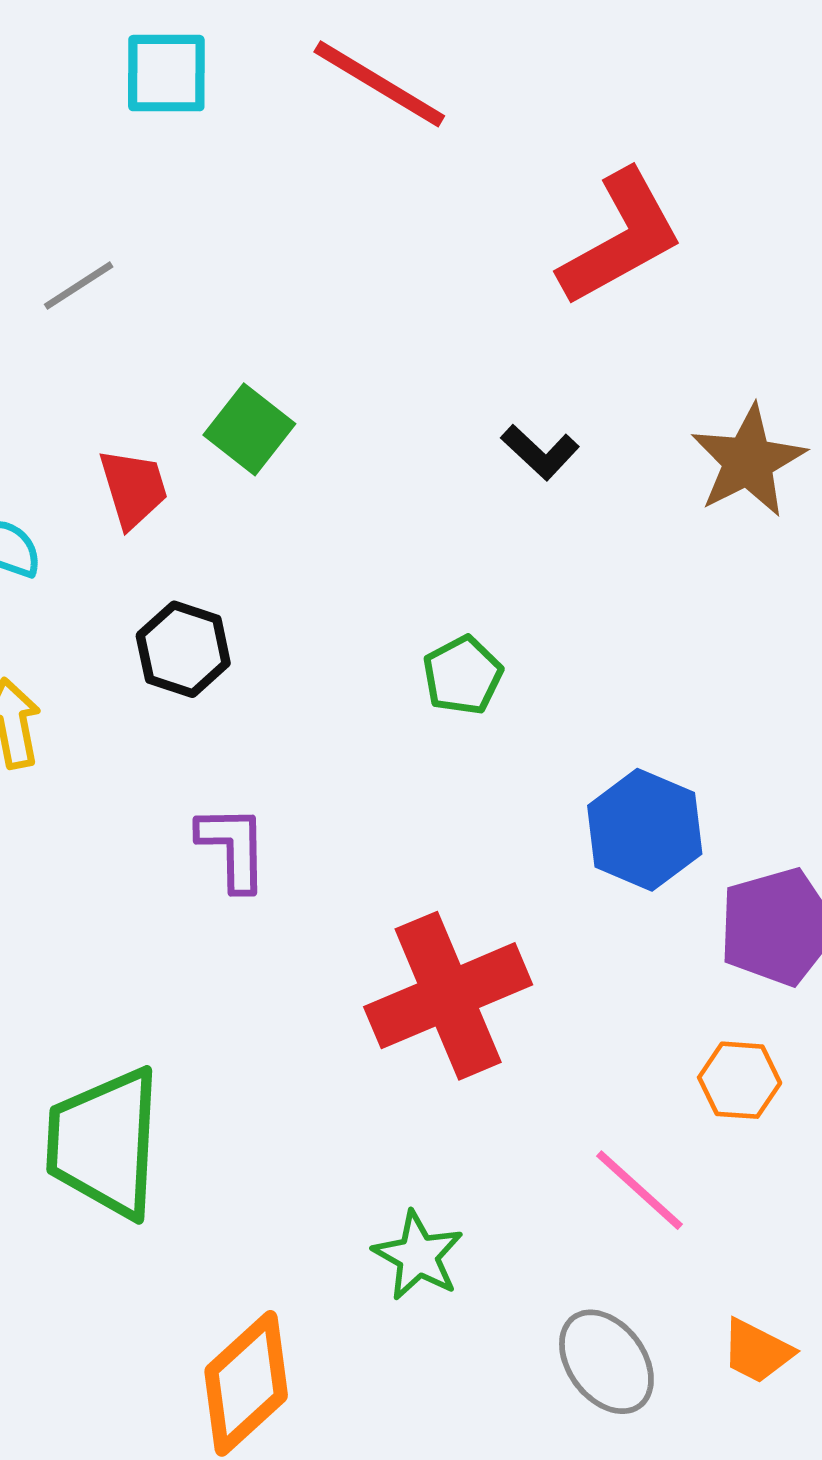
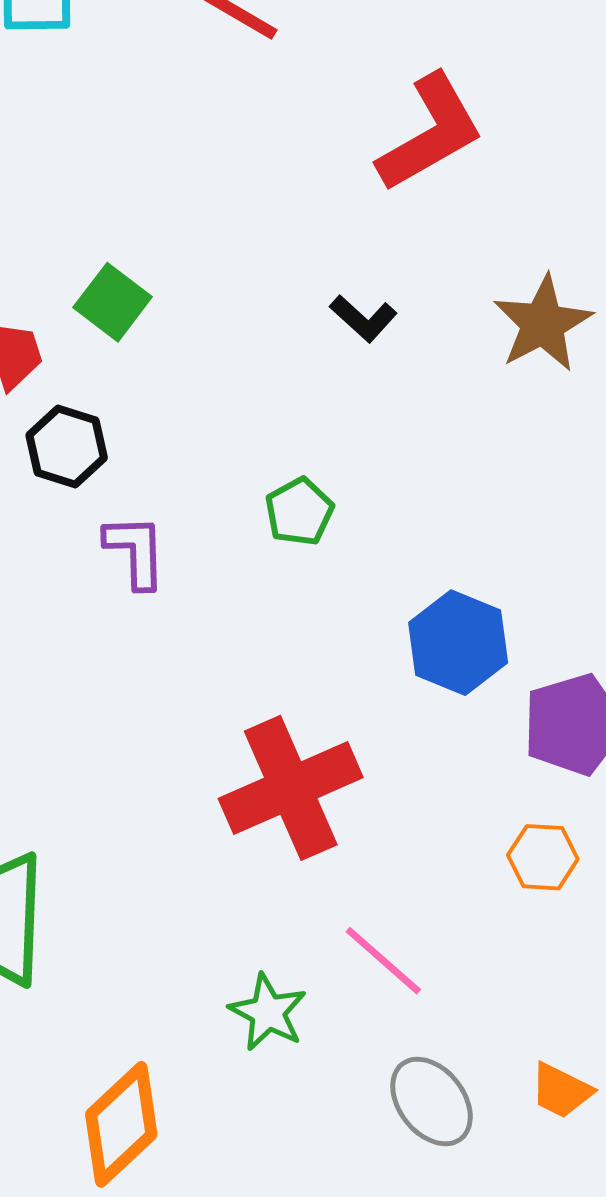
black hexagon: (183, 649) -> (67, 446), moved
purple L-shape: (233, 848) -> (135, 551), moved
pink line: (639, 1190) -> (383, 961), moved

